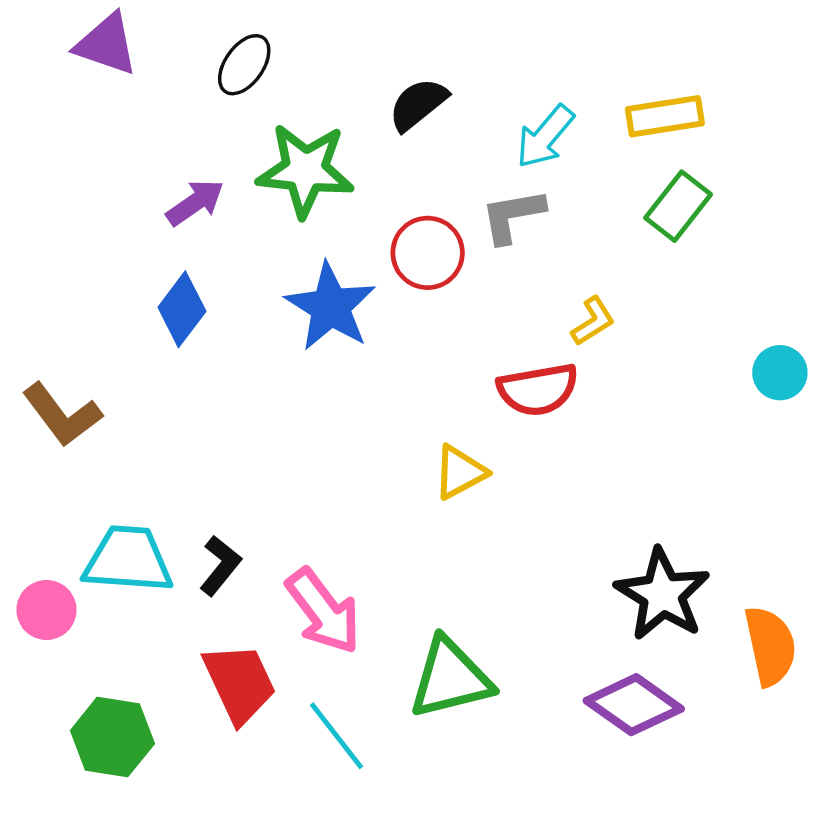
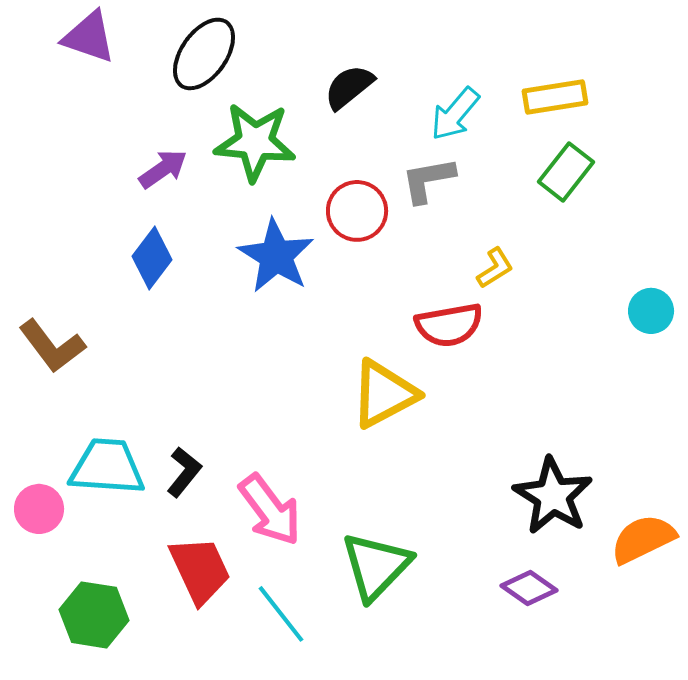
black ellipse: (244, 65) -> (204, 54), size x1.4
yellow triangle: (460, 472) -> (384, 394), size x1.5
orange semicircle: (770, 646) -> (643, 539), turned -104
green triangle: (450, 678) -> (376, 566), turned -32
purple diamond: (634, 705) -> (529, 588), size x0.7

